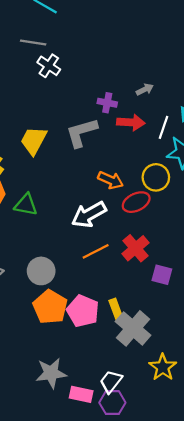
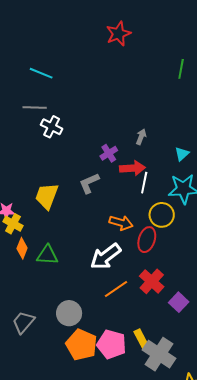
gray arrow: (145, 89) -> (141, 137), turned -35
purple cross: (107, 103) -> (109, 153), turned -36
white line: (163, 127) -> (144, 183), moved
gray L-shape: (82, 132) -> (89, 183), size x0.7
red ellipse: (136, 202) -> (147, 240), turned -40
purple square: (162, 275) -> (179, 302), turned 36

